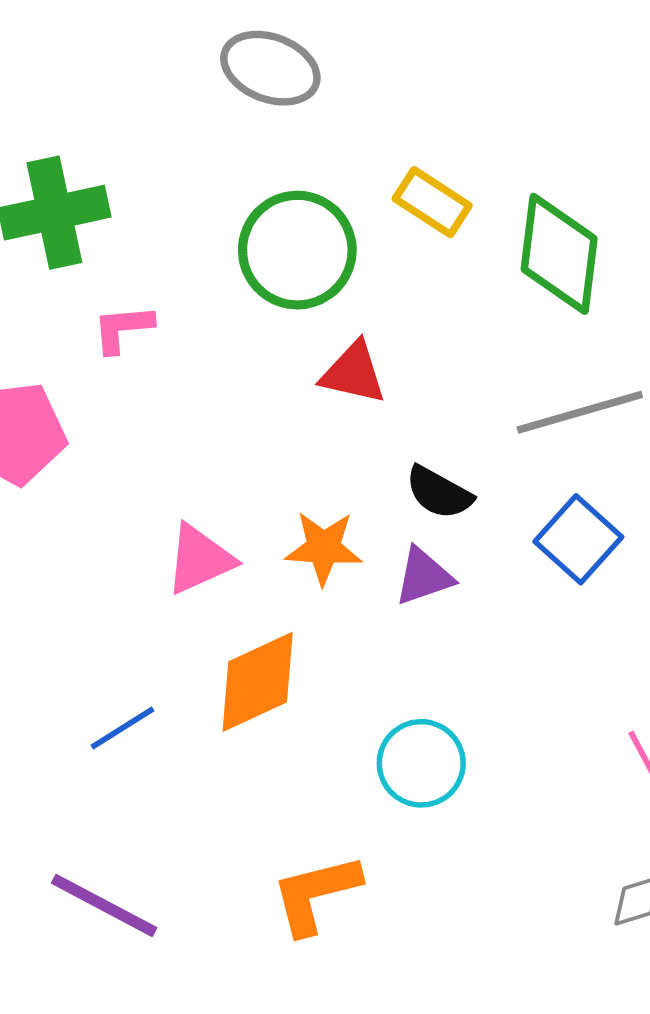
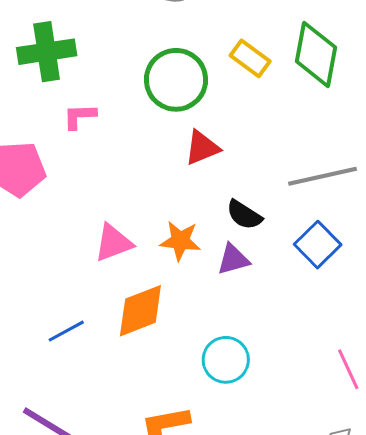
green diamond: (559, 254) -> (316, 54), moved
red triangle: (353, 373) -> (202, 148), turned -39

